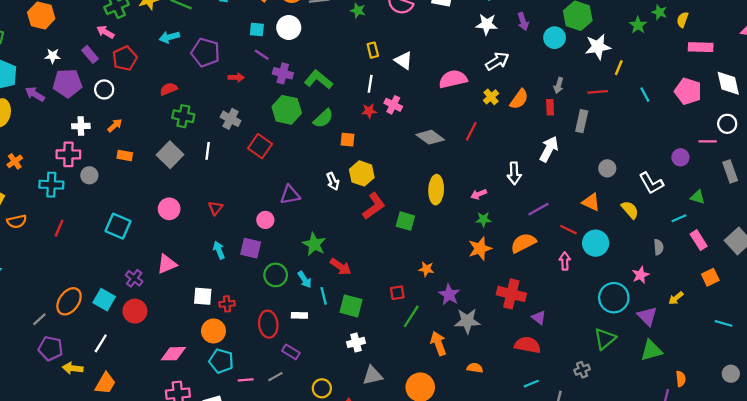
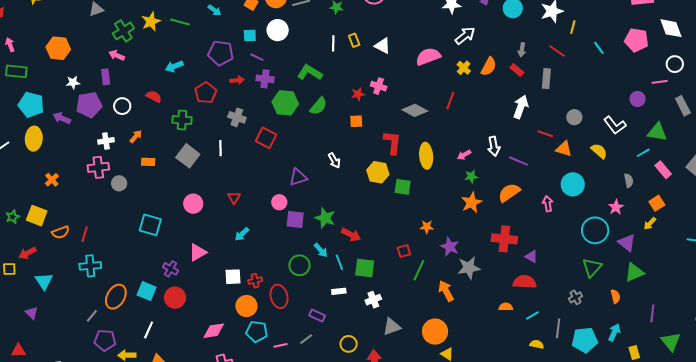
cyan arrow: (169, 37) -> (174, 66), moved
purple pentagon: (205, 52) -> (221, 53), moved
purple rectangle: (90, 54) -> (106, 77), turned 42
red pentagon: (125, 58) -> (206, 93), moved
purple cross: (283, 73) -> (265, 79), moved
white line: (370, 84) -> (333, 43), moved
red semicircle: (169, 89) -> (154, 96), moved, turned 56
red line: (598, 92) -> (557, 51), turned 48
red rectangle: (550, 107) -> (517, 70), turned -40
green cross: (183, 116) -> (182, 120), moved
orange square: (348, 140) -> (356, 121), moved
yellow hexagon: (362, 173) -> (378, 172), moved
white arrow: (514, 173) -> (494, 146), moved
cyan cross: (51, 185) -> (90, 266), moved
green triangle: (698, 197) -> (657, 132), size x1.5
red L-shape: (374, 206) -> (392, 142), moved, turned -40
purple line: (538, 209) -> (519, 161), turned 60
red line: (59, 228) -> (85, 234), moved
red line: (568, 230) -> (545, 134), moved
purple square: (251, 248) -> (295, 219), moved
cyan arrow: (219, 250) -> (242, 234), turned -105
green circle: (276, 275) -> (299, 265), moved
orange square: (710, 277) -> (657, 203), moved
white rectangle: (299, 315) -> (339, 291), moved
red ellipse: (268, 324) -> (279, 296), moved
orange semicircle: (475, 368) -> (506, 307), moved
orange semicircle: (681, 379) -> (615, 296), moved

